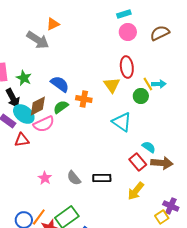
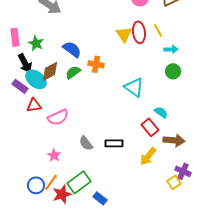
yellow line: (148, 84) -> (158, 30), moved
yellow triangle: (112, 85) -> (124, 34), moved
green circle: (141, 96) -> (173, 71), moved
pink semicircle: (44, 124) -> (58, 117), moved
brown arrow: (162, 163) -> (174, 140), moved
pink star: (45, 178) -> (54, 155), moved

